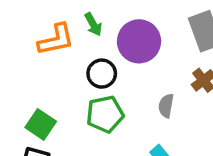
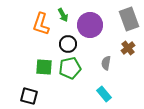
orange L-shape: (56, 40) -> (41, 24), turned 120
green square: (41, 124) -> (44, 67), moved, turned -30

